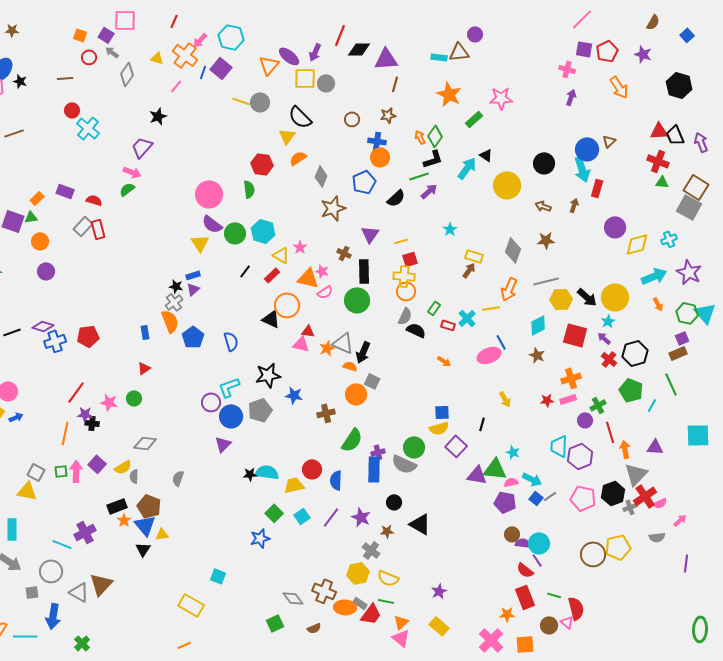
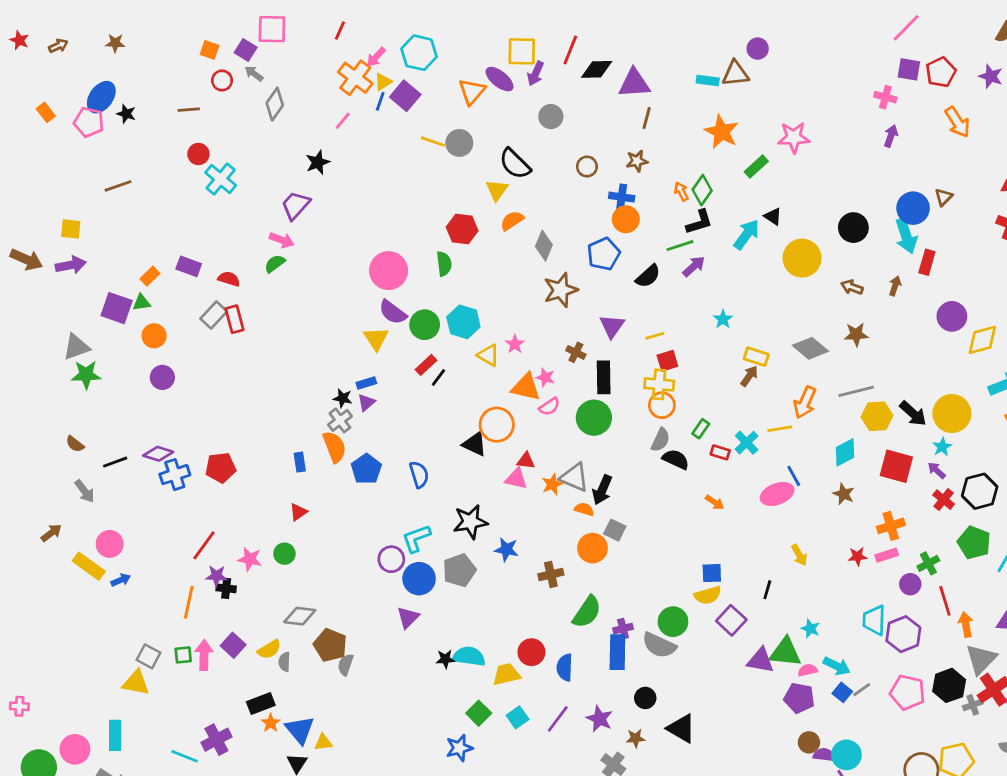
yellow triangle: (157, 58) -> (383, 82), moved, turned -48
yellow square: (305, 78) -> (522, 51), moved
gray diamond: (513, 250) -> (810, 348), turned -70
red rectangle: (272, 275) -> (426, 365), moved
brown pentagon: (149, 506) -> (330, 645), moved

